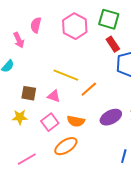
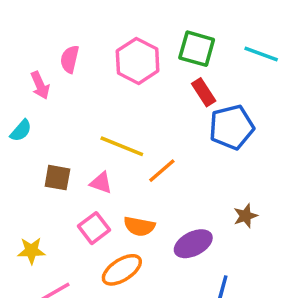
yellow star: (20, 117) -> (31, 251), moved
purple ellipse: (111, 117) -> (193, 244), moved

